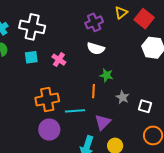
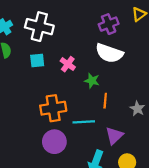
white semicircle: (96, 48) -> (109, 53), size x1.4
green star: (106, 75) -> (92, 81), moved

